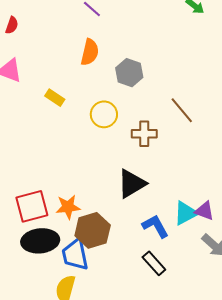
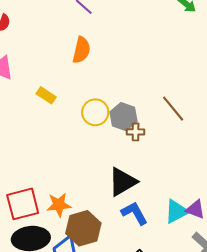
gray hexagon: (129, 73) -> (124, 117), moved
brown cross: (144, 134) -> (136, 132), size x0.7
blue L-shape: (155, 226) -> (134, 213), moved

